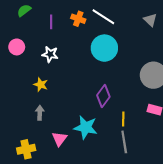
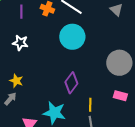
yellow star: (41, 85) -> (16, 81), moved
gray arrow: (40, 113) -> (10, 99), turned 40

